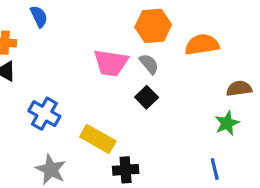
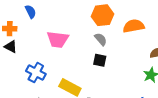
pink trapezoid: (111, 63) -> (58, 39), moved
black square: (147, 97) -> (100, 60), turned -32

